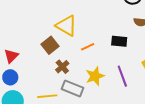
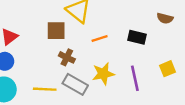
brown square: (50, 45) -> (56, 31), turned 30
brown cross: (62, 67) -> (67, 57), turned -32

